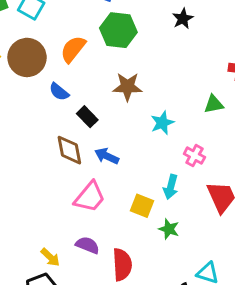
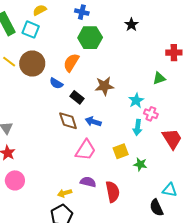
orange semicircle: (73, 49) -> (71, 63), moved
brown star: (127, 87) -> (104, 86), moved
cyan star: (162, 123) -> (136, 100), moved
cyan arrow: (171, 187) -> (137, 127), moved
yellow square: (142, 206) -> (121, 151), turned -35
yellow arrow: (50, 257) -> (65, 193), turned 128

